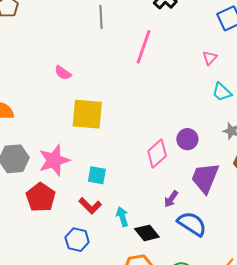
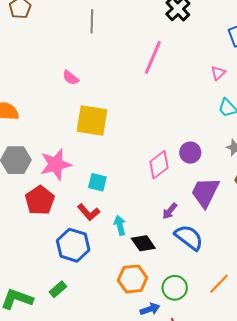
gray line: (101, 17) -> (92, 21), moved
blue hexagon: (77, 240) -> (73, 245), size x1.4

